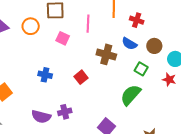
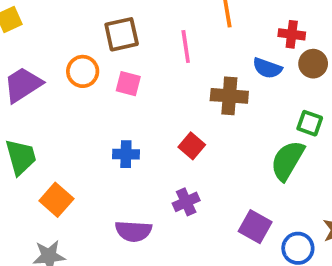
red cross: (137, 20) -> (292, 34), moved
pink square: (63, 38) -> (128, 84), moved
green square: (141, 69) -> (310, 123), moved
purple cross: (65, 112) -> (186, 202), moved

